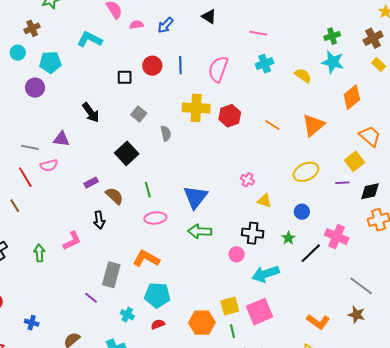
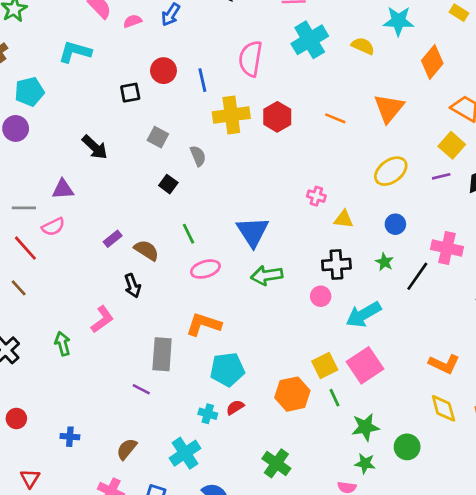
cyan cross: (265, 64) -> (310, 40), size x1.5
blue line: (180, 65) -> (202, 80), moved
black square: (127, 153) -> (168, 184), moved, size x0.6
cyan cross: (127, 315) -> (208, 414), moved

